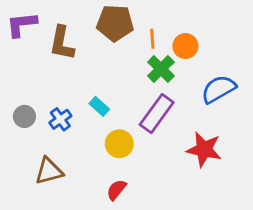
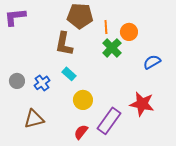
brown L-shape: (62, 43) -> (64, 44), moved
blue semicircle: (218, 89) -> (152, 62), size x0.7
purple rectangle: (157, 114) -> (109, 121), moved

